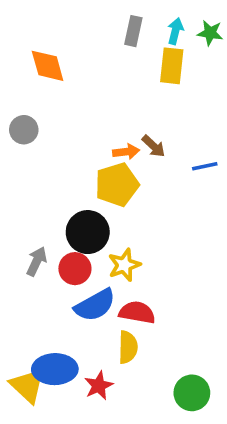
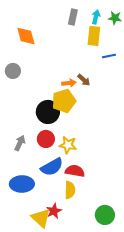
blue line: (205, 166) -> (109, 56), moved
black circle: (88, 232) -> (48, 112), moved
yellow star: (124, 265) -> (68, 145), turned 30
red circle: (75, 269) -> (46, 139), moved
blue ellipse: (55, 369) -> (22, 184), moved
yellow triangle: (27, 386) -> (41, 218), moved

